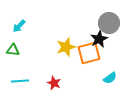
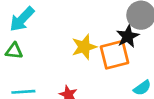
cyan arrow: (19, 26) -> (22, 19), size x1.5

